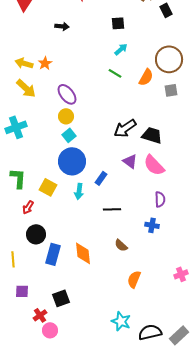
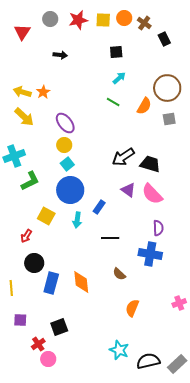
green L-shape: (18, 178) -> (30, 181), moved, turned 60
blue cross: (152, 225) -> (150, 254), size x1.6

